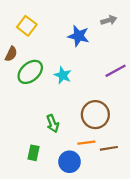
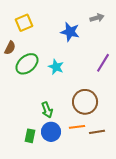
yellow square: (27, 26) -> (24, 23), turned 30
purple line: (116, 71) -> (103, 63), turned -30
blue circle: (69, 162) -> (51, 132), moved

